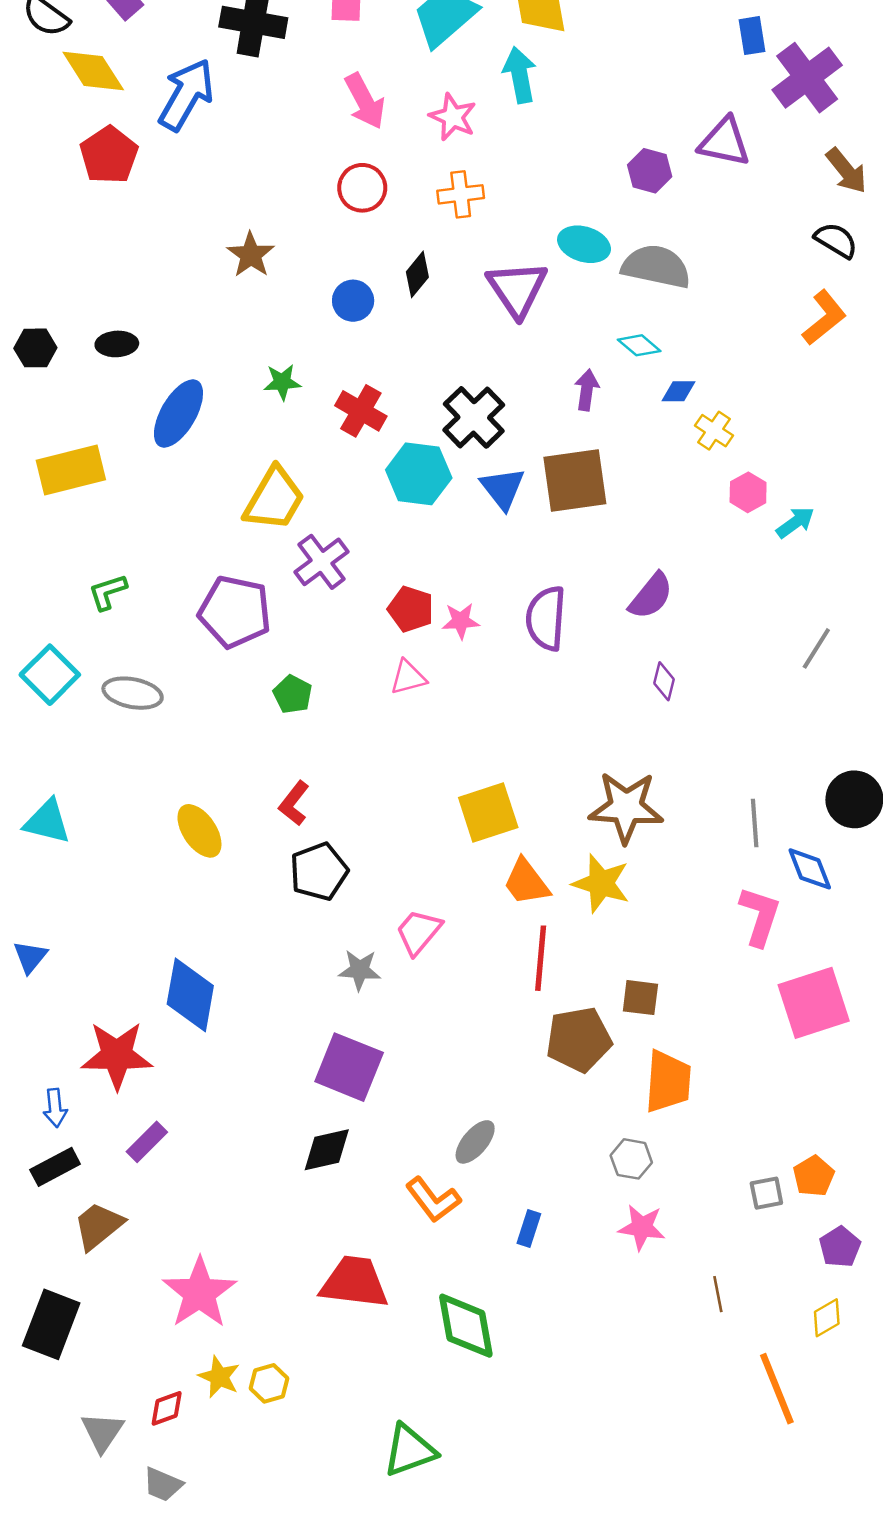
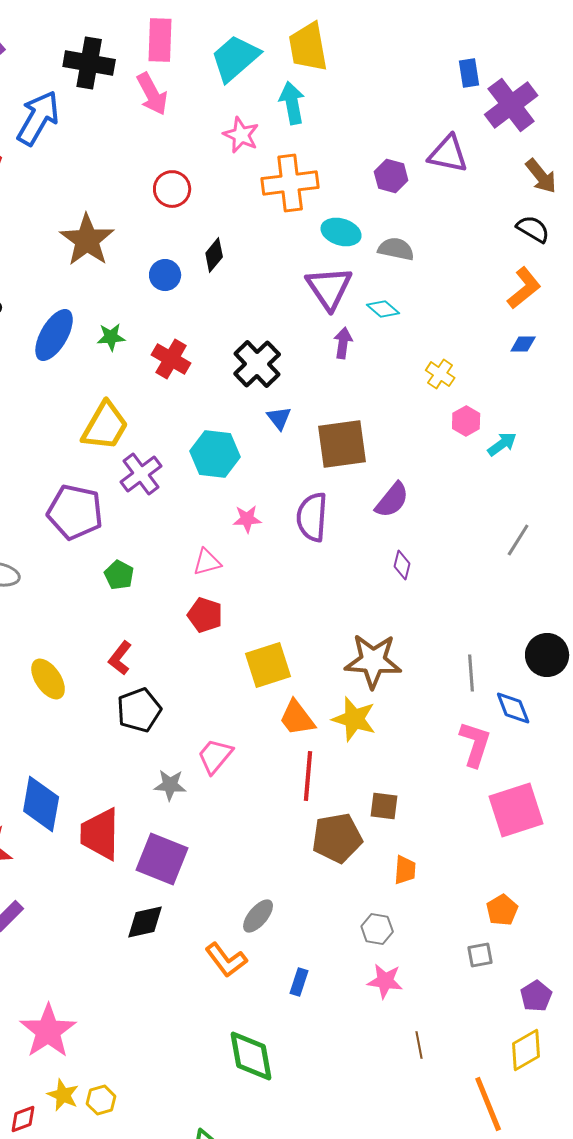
pink arrow: (365, 101) -> (152, 94), moved
orange cross: (461, 194) -> (290, 183), moved, size x1.6
brown star: (251, 255) -> (87, 240), size x1.5
gray semicircle: (656, 267) -> (396, 249), size x0.7
purple triangle: (517, 289) -> (329, 288), moved
blue diamond: (679, 391) -> (523, 344), moved
blue ellipse: (178, 414) -> (54, 335), moved
cyan hexagon: (419, 474) -> (215, 454), moved
brown square: (575, 480) -> (342, 444), moved
blue triangle: (503, 488) -> (279, 418), size x0.7
red pentagon: (411, 609) -> (205, 615), moved
orange trapezoid: (668, 1082) -> (405, 870), size x0.6
orange pentagon: (814, 1176) -> (502, 910), moved
red trapezoid: (354, 1282) -> (100, 834), moved, turned -96
brown line: (718, 1294) -> (419, 1045), moved
yellow diamond: (827, 1318) -> (526, 1050), size x1.4

